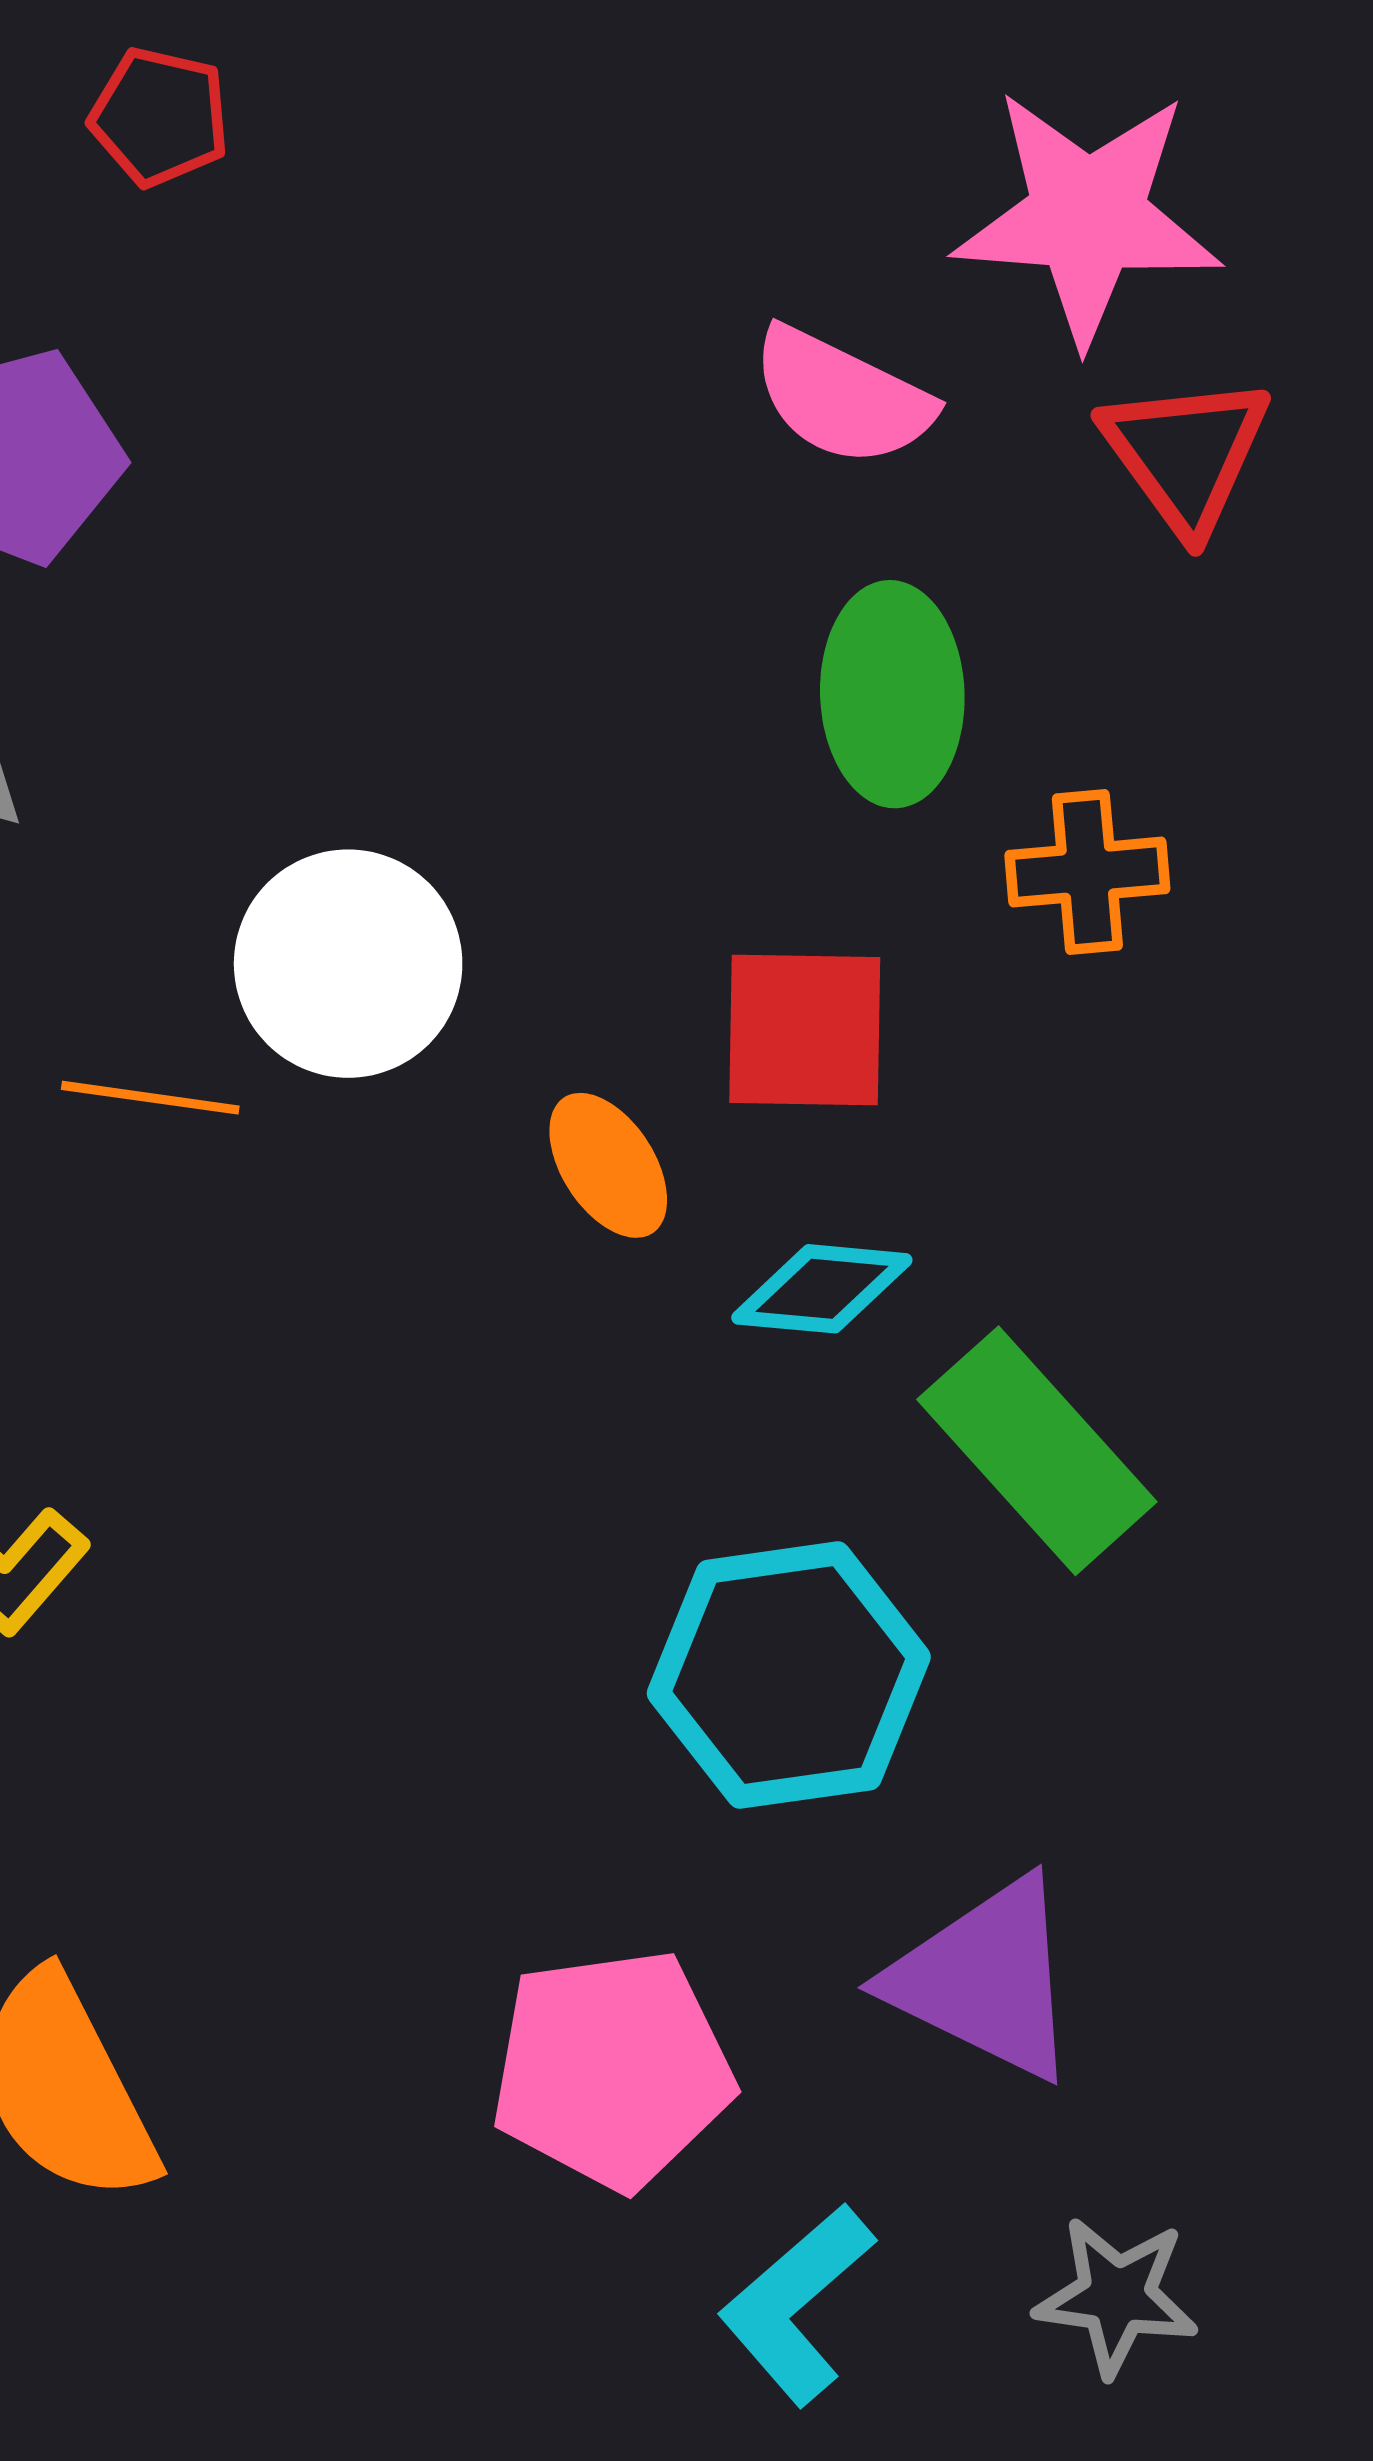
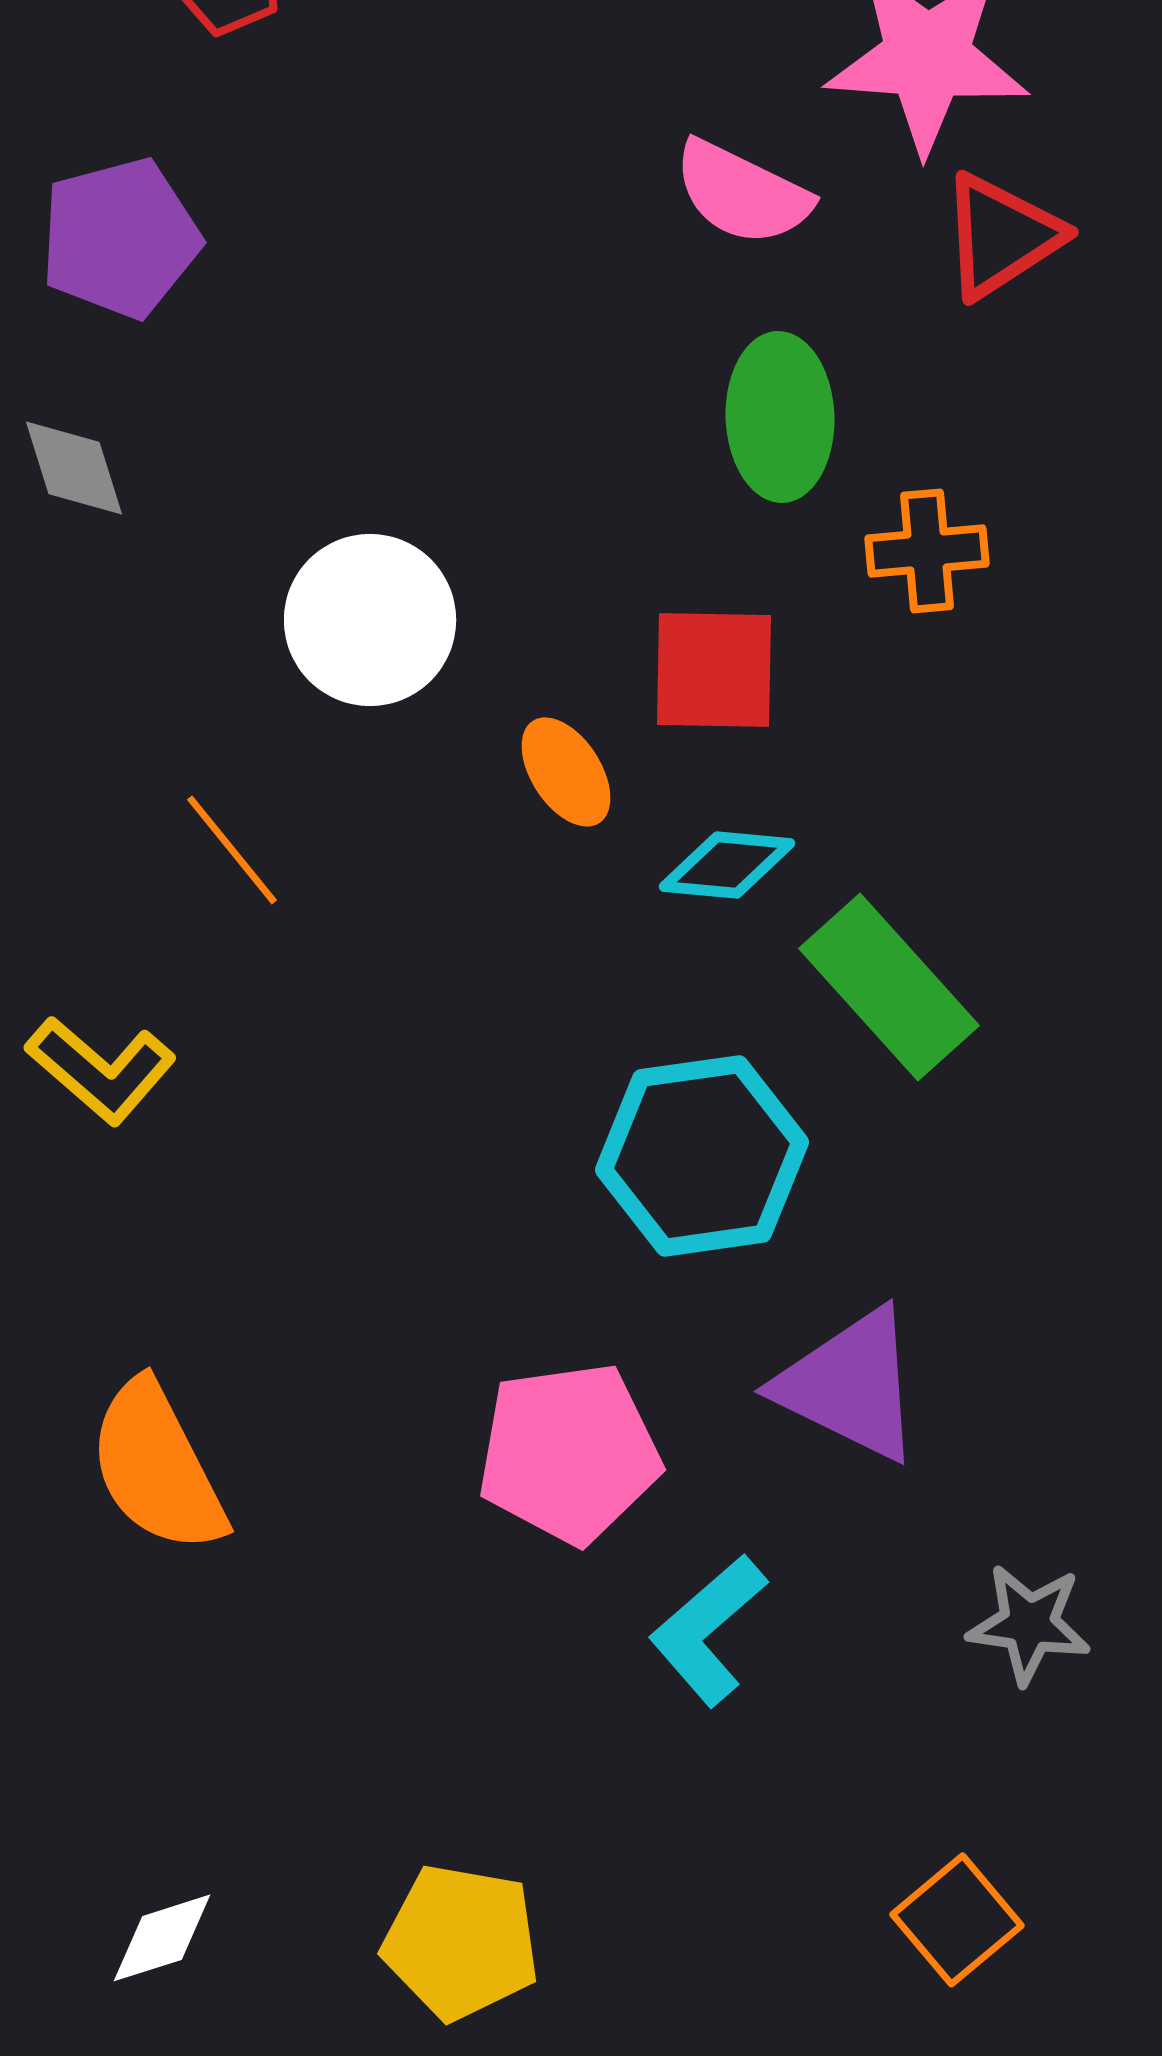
red triangle: (1186, 454) -> (1001, 236), turned 33
orange line: (150, 1098) -> (232, 850), moved, turned 43
gray star: (1117, 2296) -> (1029, 1624), moved

